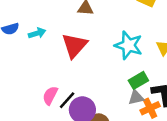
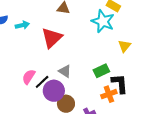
cyan star: (128, 45) -> (103, 21), moved
gray triangle: (136, 97) -> (65, 71), moved, turned 40

